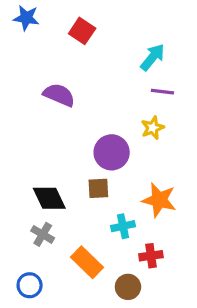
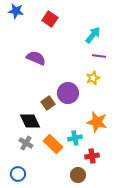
brown square: (98, 188) -> (48, 103), moved, turned -32
orange rectangle: (87, 262) -> (53, 144), moved

